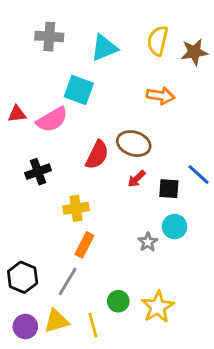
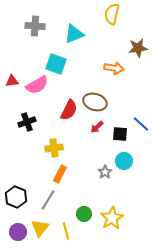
yellow semicircle: (158, 41) -> (112, 14), moved
brown star: (194, 52) -> (138, 48), moved
yellow triangle: (56, 321) -> (40, 228), turned -36

